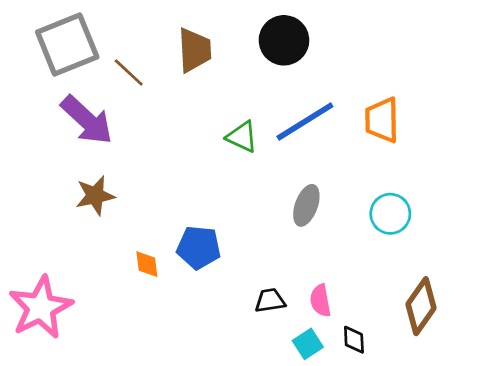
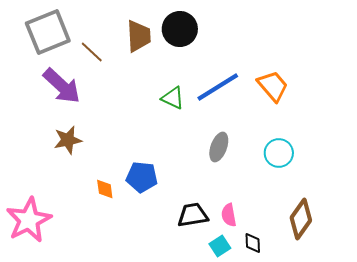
black circle: (284, 40) -> (180, 29), moved
orange trapezoid: (382, 120) -> (273, 86), turned 140
black trapezoid: (270, 301) -> (193, 215), size x1.4

